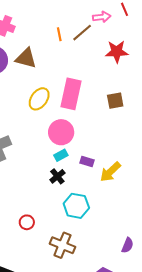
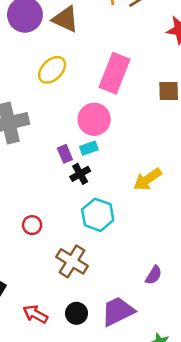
yellow ellipse: (39, 99) -> (52, 70), moved
purple rectangle: (87, 161) -> (65, 154), moved, turned 40

